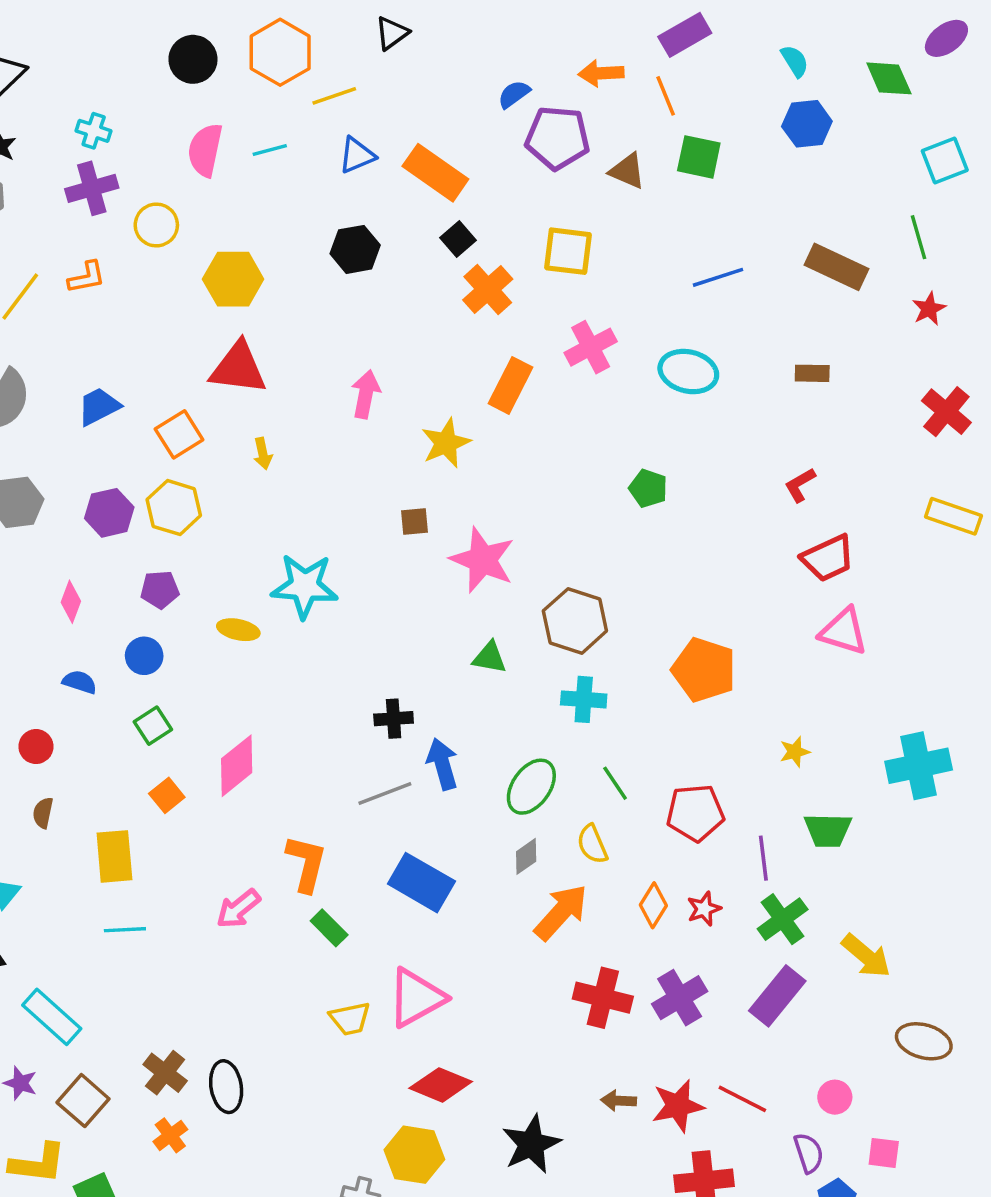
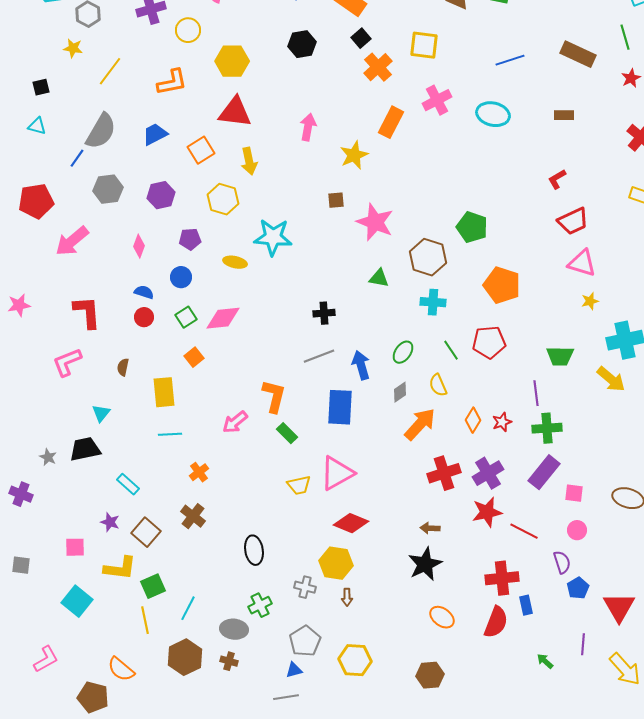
orange L-shape: (87, 277) -> (172, 82), moved, size x1.4
yellow arrow: (263, 453) -> (249, 161), size x1.5
green pentagon: (648, 488) -> (472, 227), moved, size x1.4
yellow hexagon: (174, 508) -> (223, 199), moved
red circle: (36, 747) -> (144, 317), moved
yellow star: (795, 752) -> (590, 301), moved
blue arrow: (442, 764) -> (361, 365), moved
pink diamond: (237, 766) -> (223, 318), moved, turned 33
green ellipse: (531, 787) -> (403, 352), size x0.7
red pentagon: (695, 813) -> (489, 342), moved
green trapezoid: (828, 830) -> (560, 356), moved
blue rectangle: (421, 883) -> (340, 407), turned 63
green cross: (783, 919) -> (547, 428), turned 32
yellow arrow: (866, 956) -> (611, 379), moved
red cross: (603, 998) -> (444, 473), turned -32
cyan rectangle: (52, 1017) -> (128, 484), size x0.7
black ellipse: (226, 1087) -> (254, 550), moved
brown arrow: (619, 1101) -> (430, 528), moved
red star: (678, 1106) -> (487, 512), moved
orange cross: (170, 1135) -> (199, 472), moved
black star: (531, 1144) -> (425, 564), moved
pink square: (884, 1153) -> (574, 493), moved

